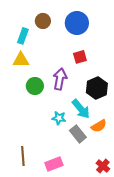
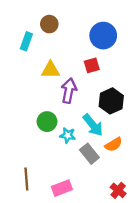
blue circle: (77, 23) -> (103, 36), moved
yellow triangle: (21, 60) -> (50, 70), moved
green circle: (35, 86) -> (47, 122), moved

